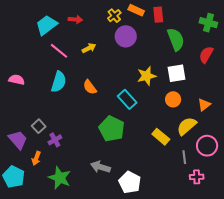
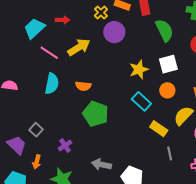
yellow arrow: (89, 48) -> (79, 47), size x1.6
orange semicircle: (90, 87) -> (83, 86), turned -42
cyan rectangle: (127, 99) -> (141, 101), moved
green pentagon: (112, 129) -> (96, 114), moved
purple cross: (55, 140) -> (65, 145), moved
gray line: (184, 157) -> (170, 154), moved

